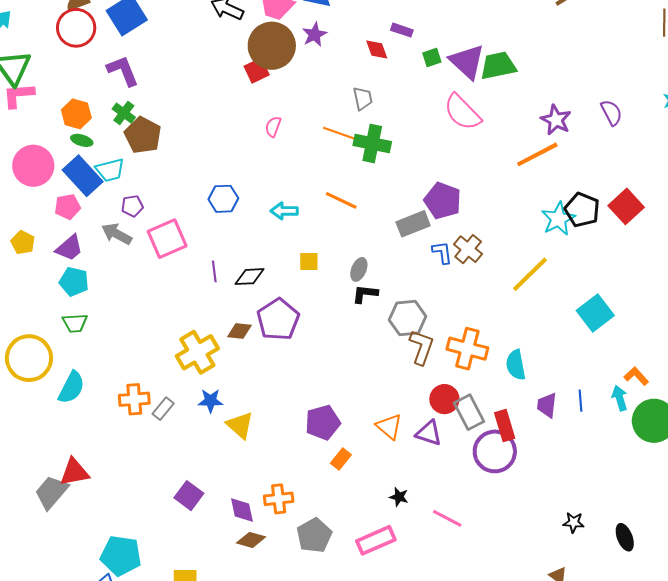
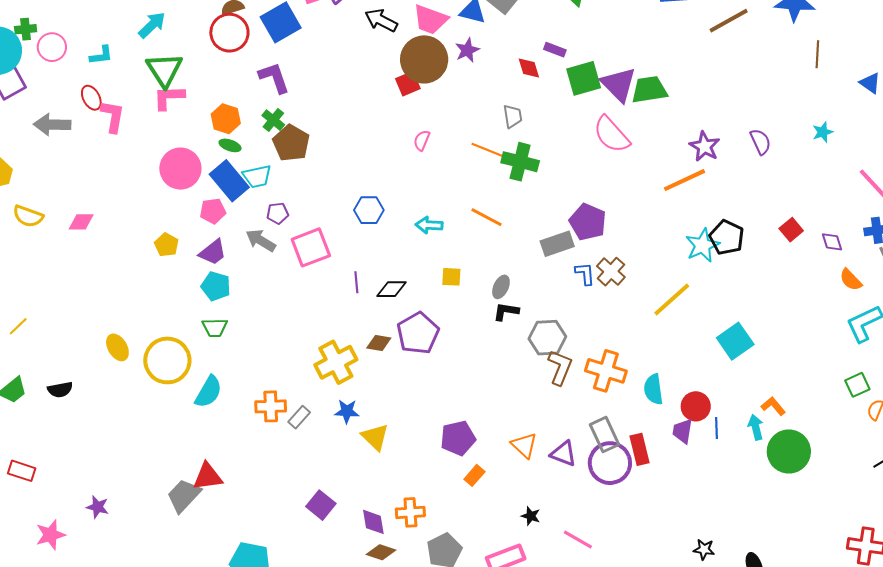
green square: (432, 57) -> (584, 78), size x1.8
red square: (626, 206) -> (791, 230), moved, size x0.7
red circle: (444, 399) -> (696, 406), moved
purple circle: (495, 451) -> (610, 463), moved

